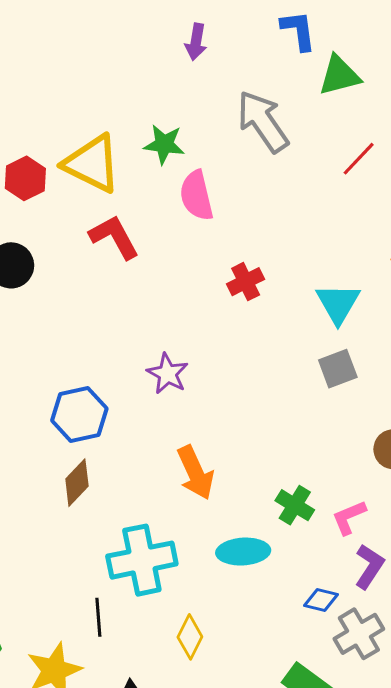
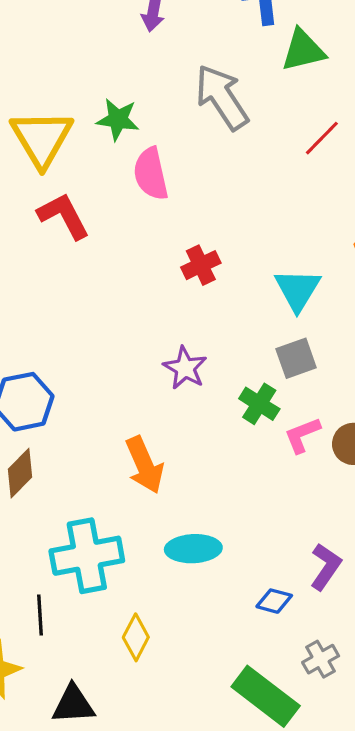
yellow triangle: (92, 164) -> (42, 138), turned 32
purple star: (168, 374) -> (185, 368), moved
green cross: (295, 505) -> (259, 404), moved
pink L-shape: (349, 517) -> (302, 435), moved
gray cross: (359, 634) -> (321, 659), moved, size x0.7

